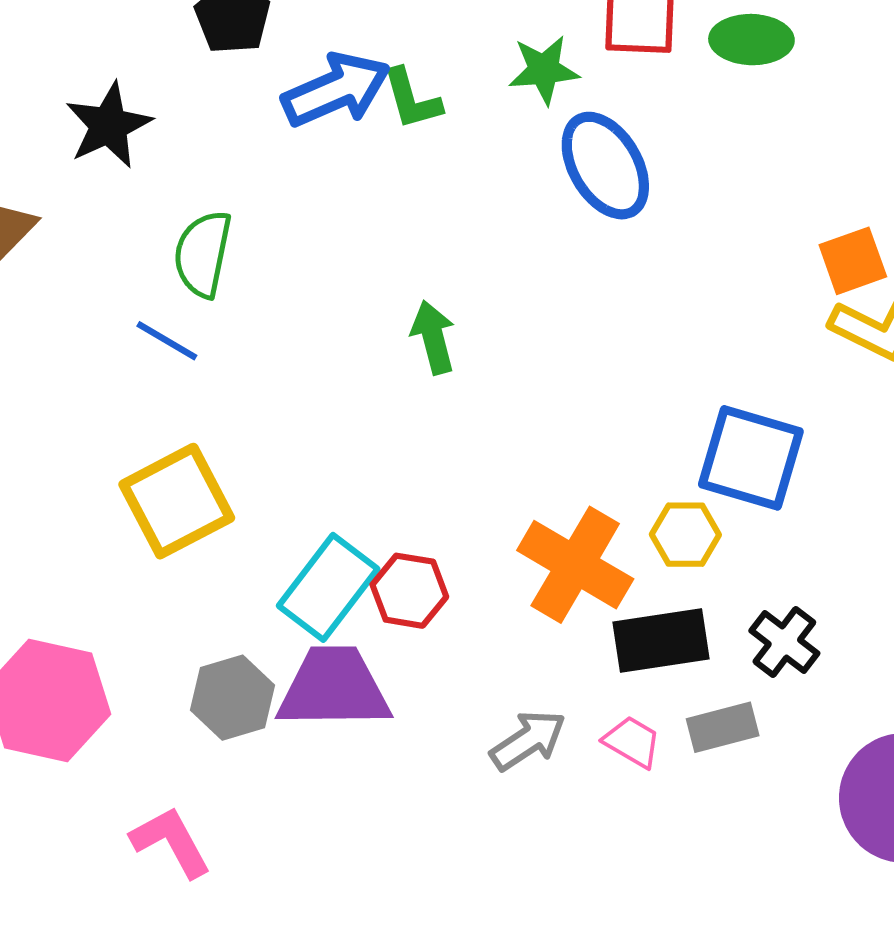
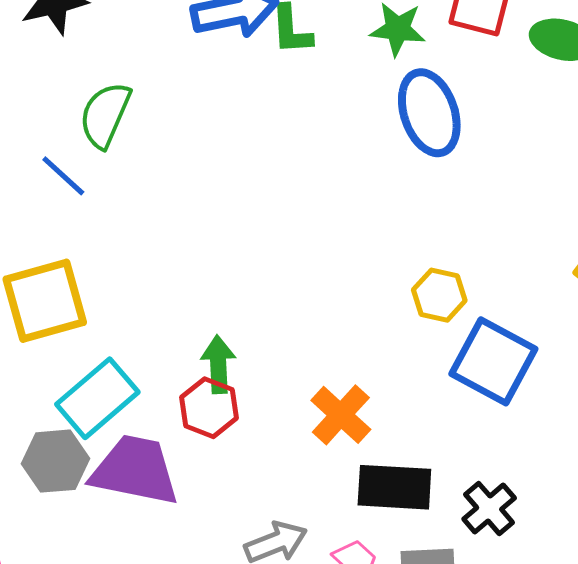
green arrow: (433, 337) -> (218, 364), moved
yellow hexagon: (685, 535) -> (439, 295), moved
orange cross: (575, 565) -> (341, 415), size x0.7
cyan rectangle: (328, 587) -> (97, 398), moved

